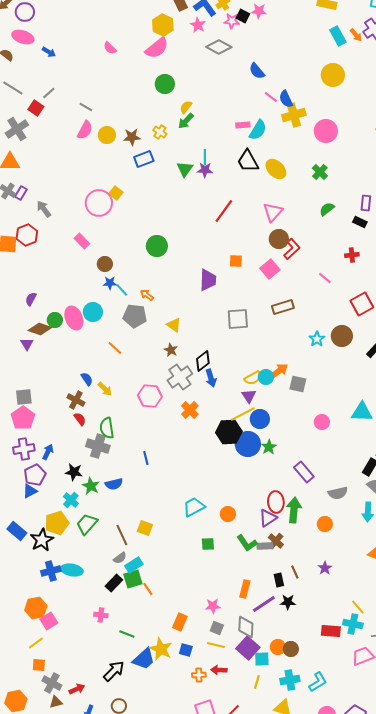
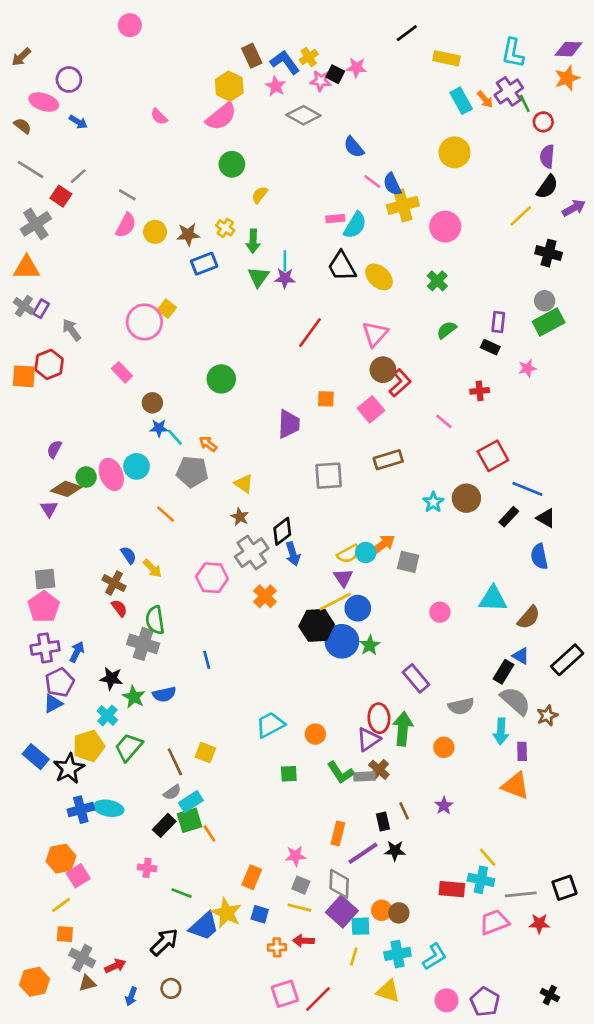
purple circle: (25, 12) -> (69, 79), moved
green arrow: (186, 121) -> (253, 241), moved, turned -42

